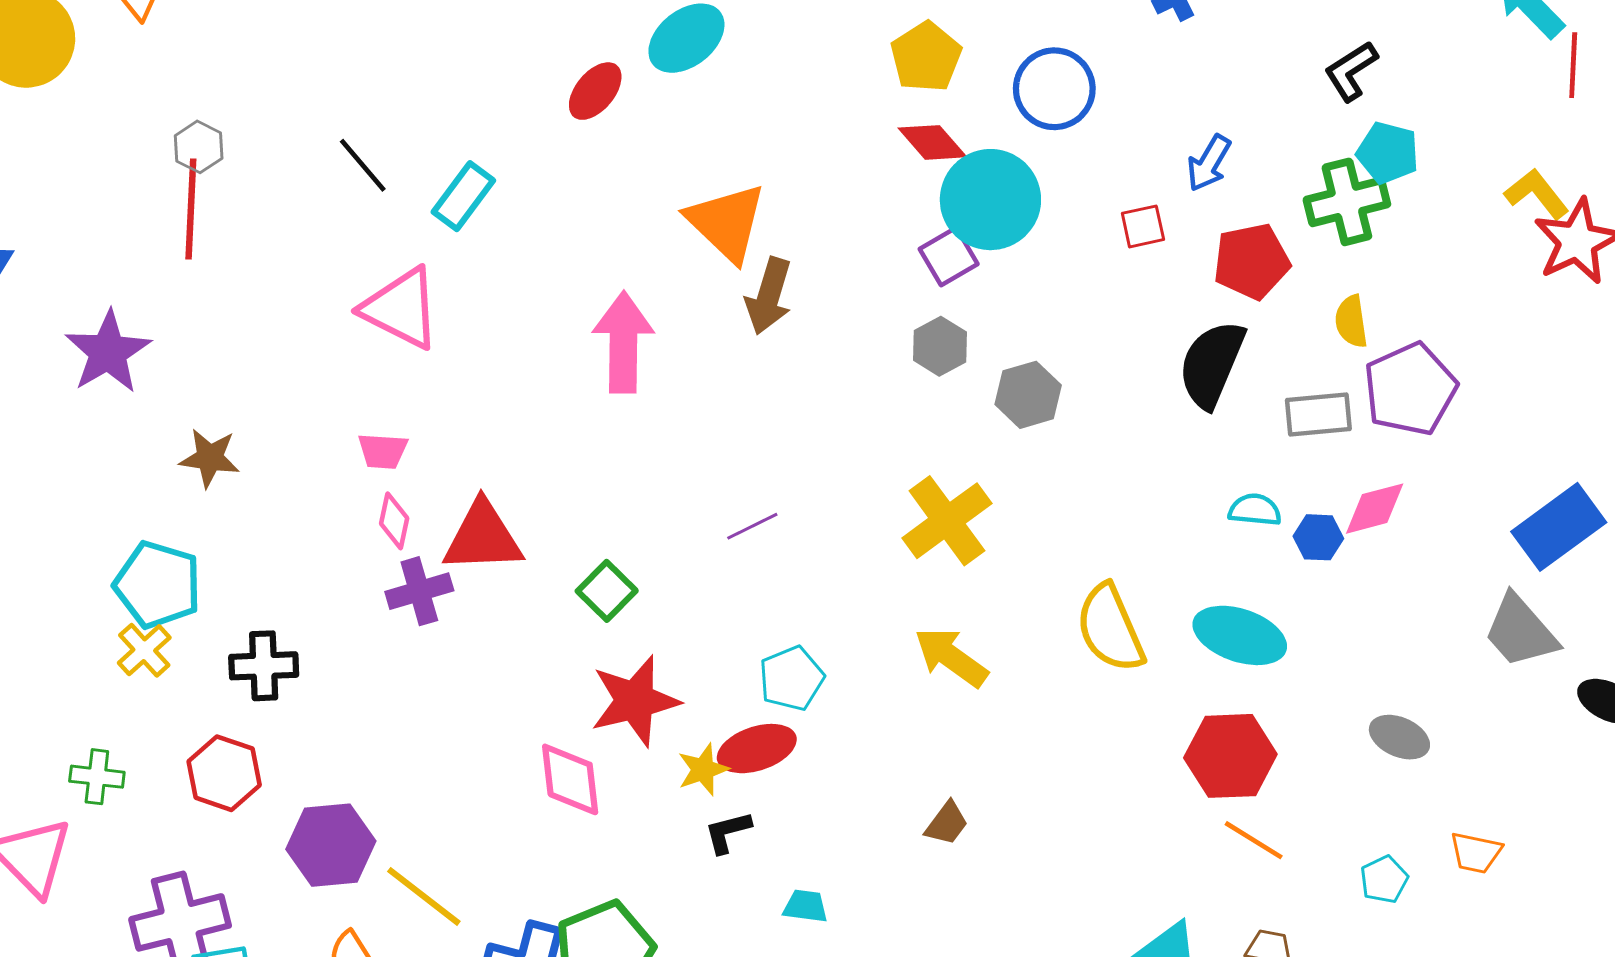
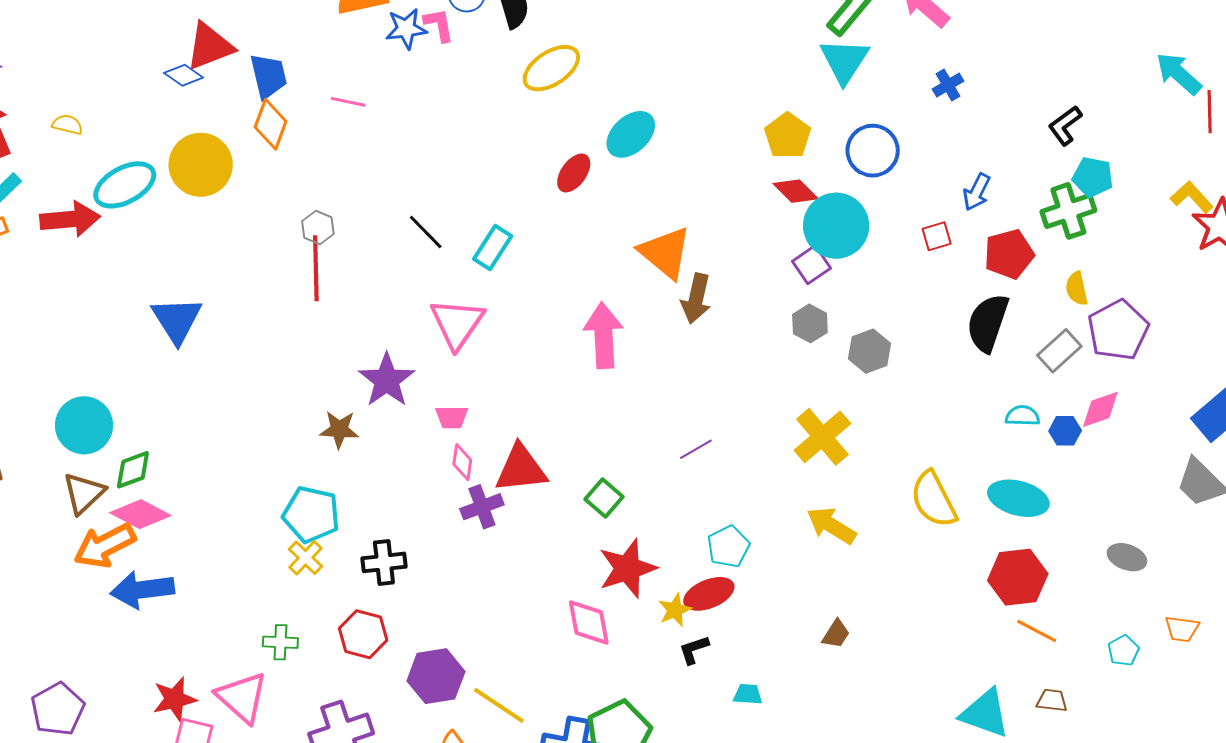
pink triangle: (401, 308) -> (457, 323), turned 42
purple star: (108, 352) -> (387, 380), moved
gray rectangle: (1318, 414) -> (1059, 351), turned -33

